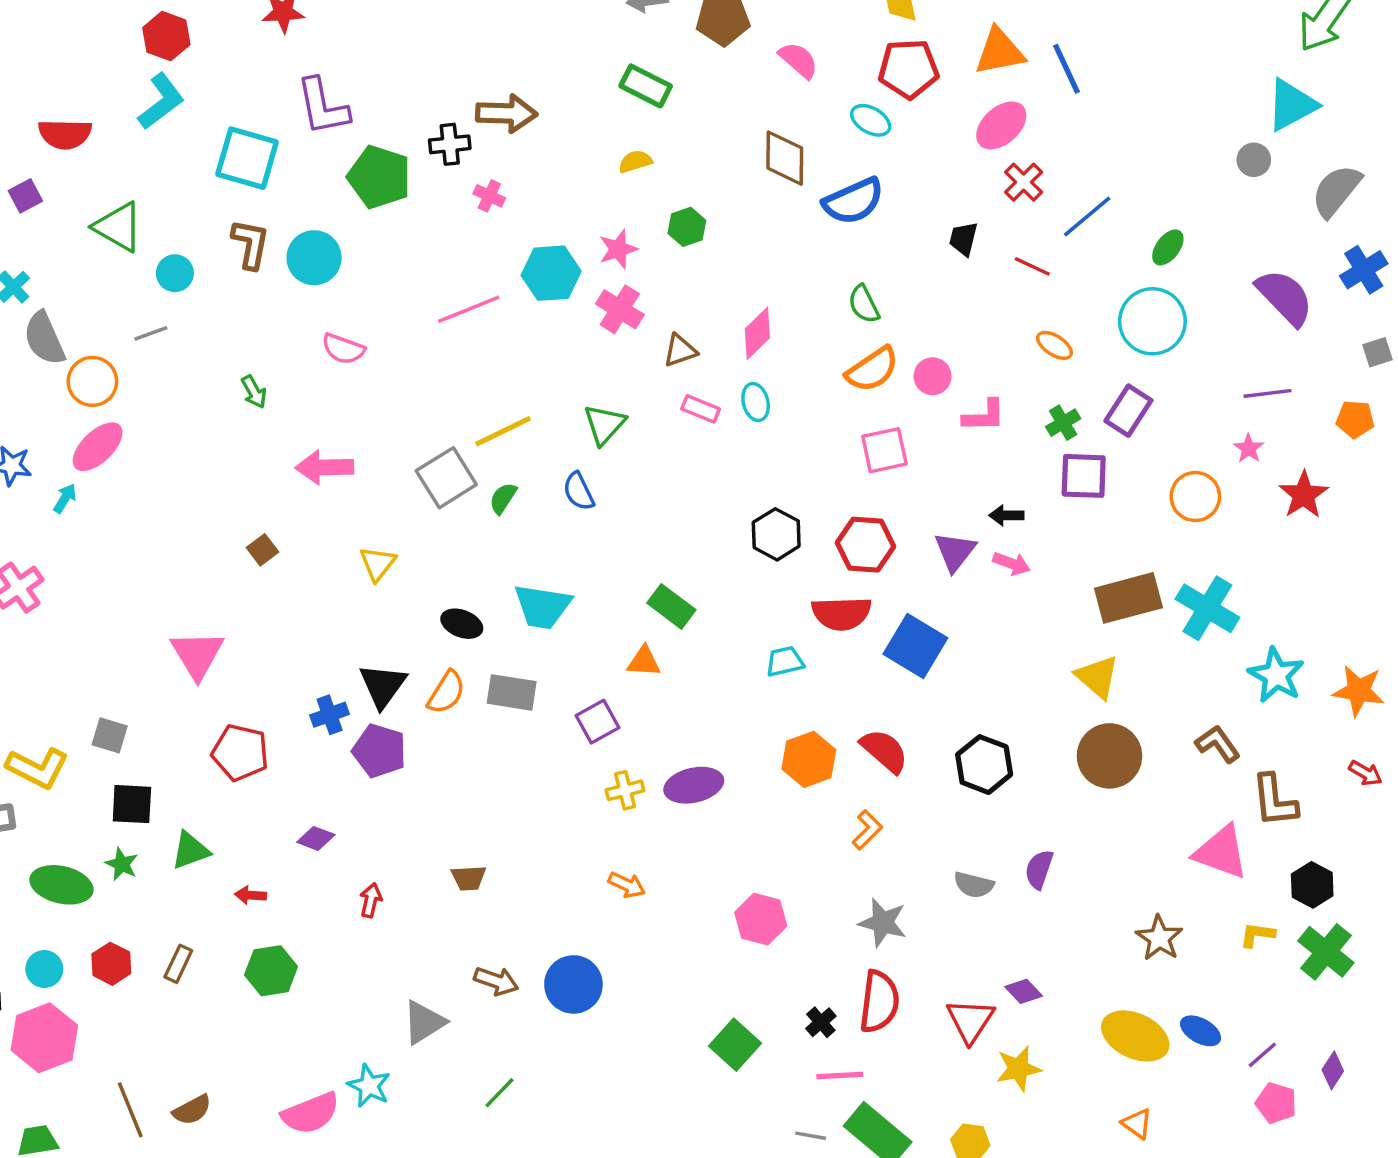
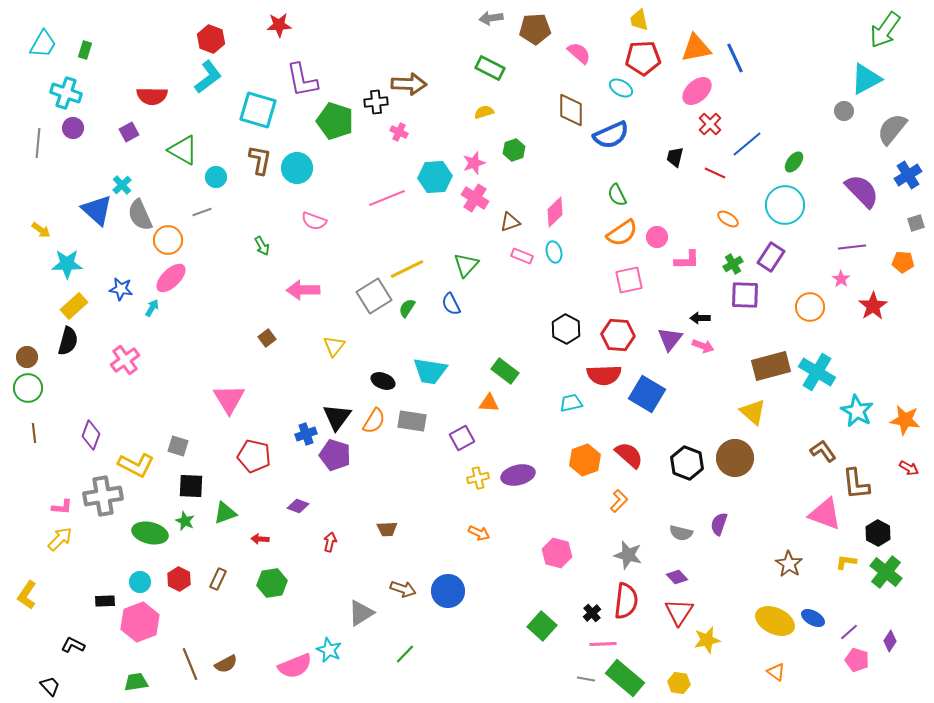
brown circle: (1109, 756) -> (735, 458), moved
purple diamond: (1024, 991) -> (677, 577), moved

